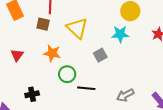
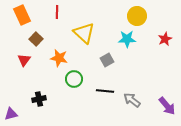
brown square: (43, 24) -> (36, 39), moved, turned 32
black line: (86, 88) -> (105, 91), moved
gray arrow: (125, 95) -> (132, 100), turned 66

